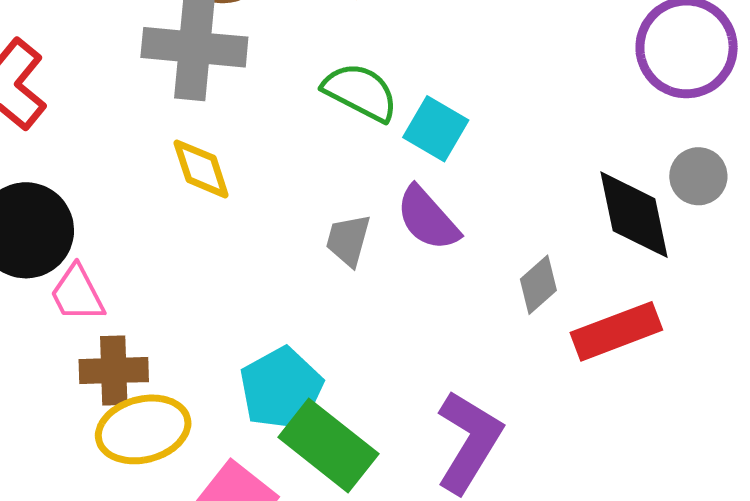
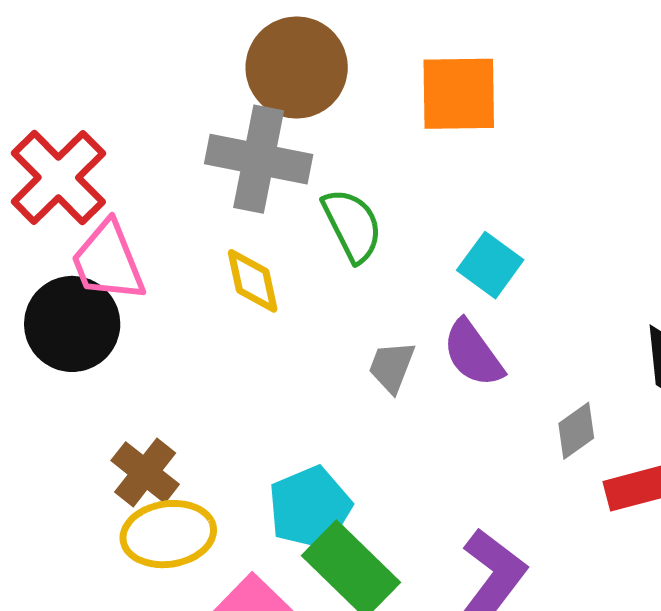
green semicircle: (360, 92) -> (352, 225), moved, turned 30
pink trapezoid: (77, 294) -> (108, 261), moved, size x1.4
brown cross: (114, 371) -> (145, 472), turned 34

